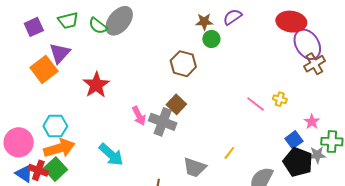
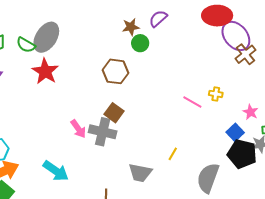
red star: (96, 85) -> (45, 71), moved

